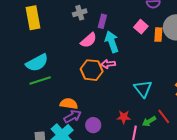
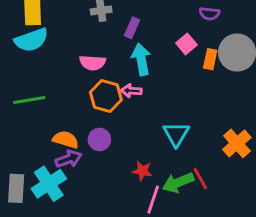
pink semicircle: (89, 40) -> (93, 63), moved, turned 36
cyan semicircle: (37, 63) -> (31, 40), moved
green arrow: (149, 121) -> (178, 183), size x1.5
purple circle: (93, 125) -> (99, 139), moved

